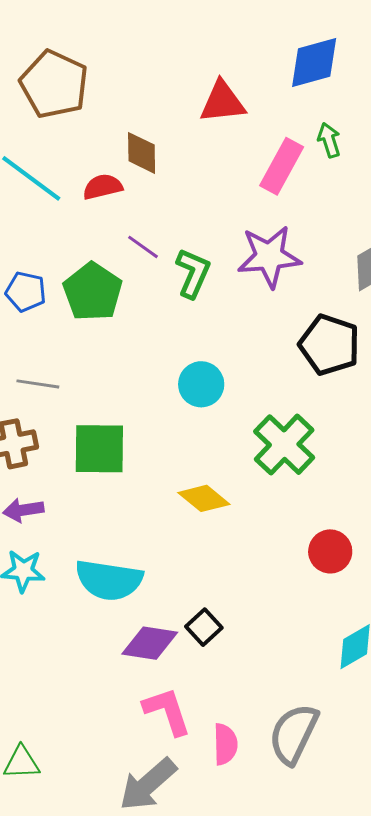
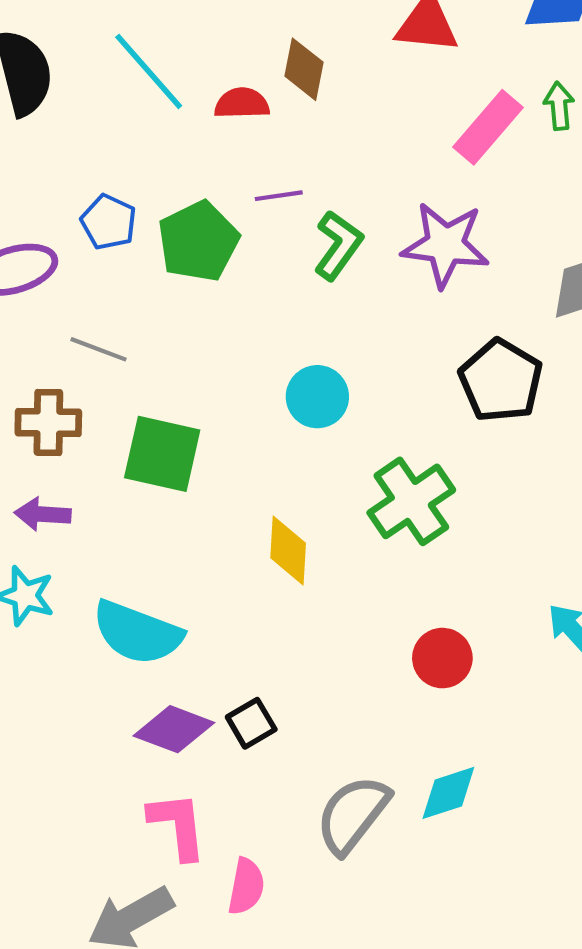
purple line: (143, 247) -> (279, 196), turned -56
yellow diamond: (204, 498) -> (288, 551), turned 42
gray semicircle: (294, 734) -> (353, 814), moved

